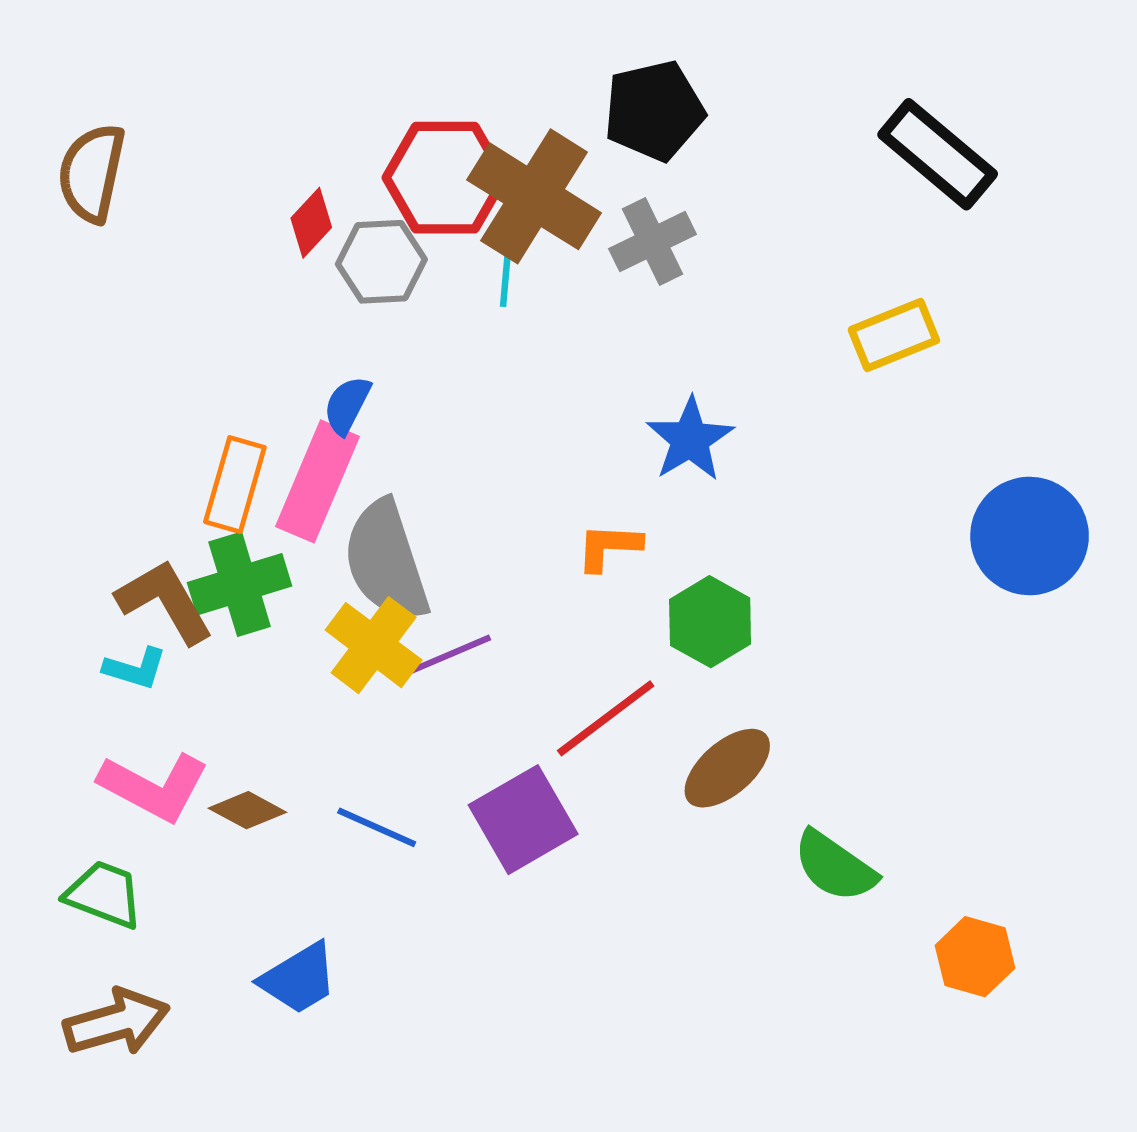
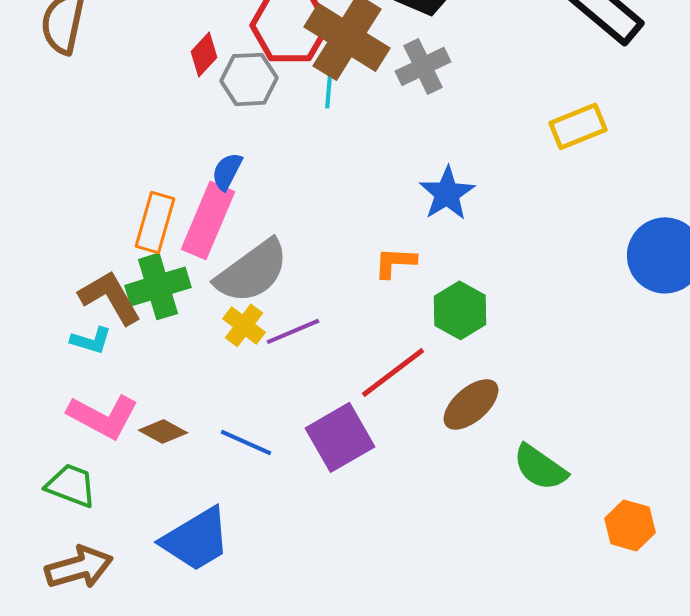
gray semicircle: (386, 561) -> (252, 271), turned -108
yellow cross: (374, 645) -> (244, 325), size x0.7
blue trapezoid: (299, 978) -> (196, 539), size x1.4

